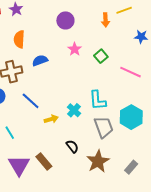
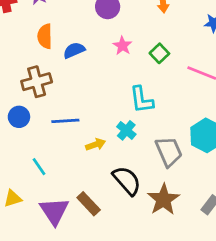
blue semicircle: (40, 61) -> (74, 50), moved
cyan L-shape: (98, 100) -> (142, 100), moved
blue line: (31, 101) -> (65, 121), turned -42
black semicircle: (72, 146) -> (127, 181), size x1.6

